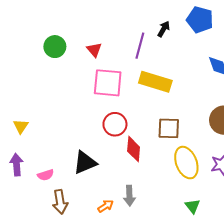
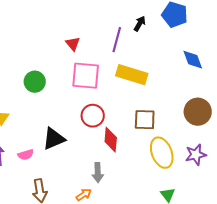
green circle: (55, 47) -> (35, 82), moved
black triangle: (85, 163) -> (54, 139), moved
pink semicircle: (46, 175) -> (26, 155), moved
gray arrow: (129, 196) -> (98, 173), moved

